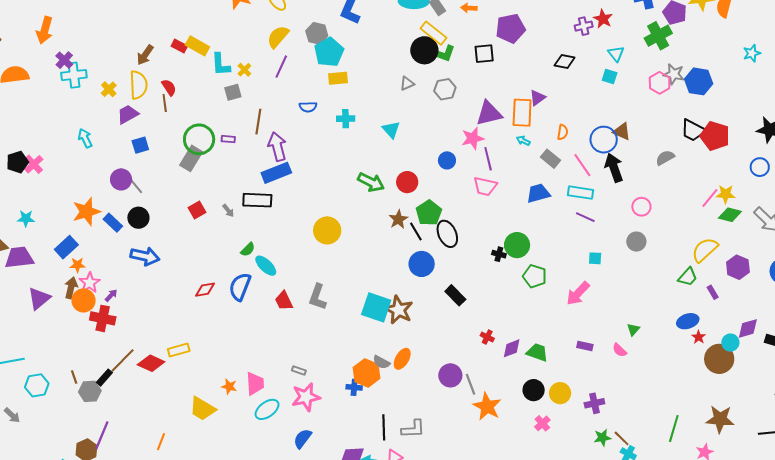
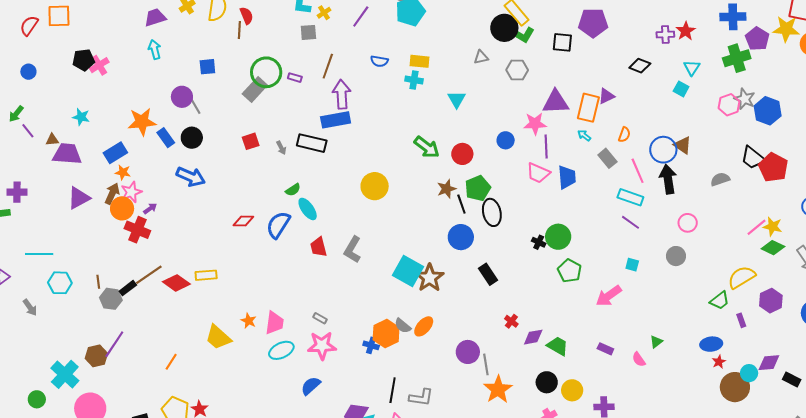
yellow rectangle: (338, 78) -> (419, 61), moved
purple trapezoid: (128, 114) -> (155, 17), moved
blue trapezoid: (538, 193) -> (567, 177), moved, turned 90

